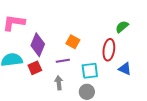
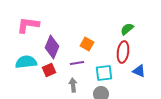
green semicircle: (122, 27) -> (127, 29), moved

